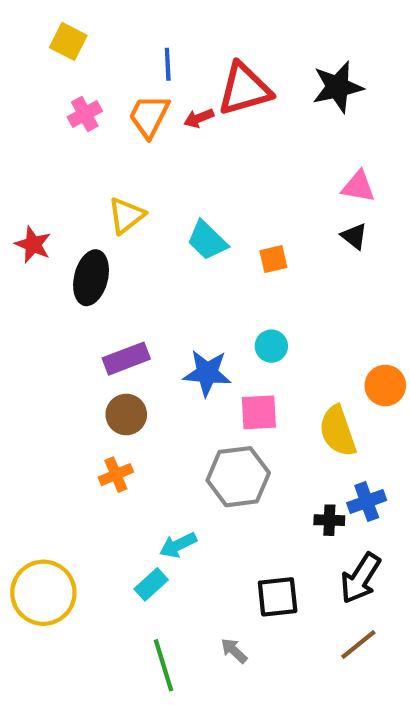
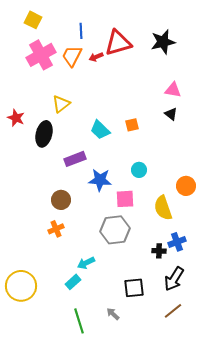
pink cross: (85, 114) -> (41, 55), size x1.8
cyan trapezoid: (207, 240) -> (100, 130), moved
cyan circle: (271, 346) -> (139, 170), moved
purple rectangle: (126, 359) -> (75, 159), moved

